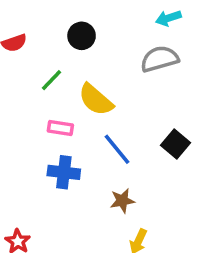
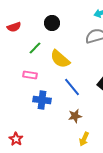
pink rectangle: (60, 128) -> (30, 75), moved

